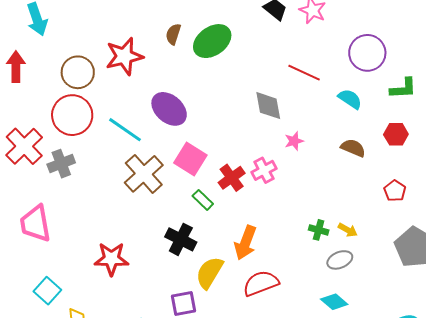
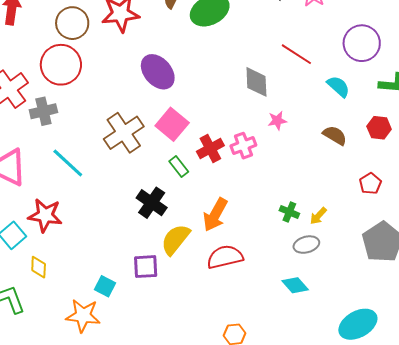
cyan line: (125, 130) -> (68, 163), moved
yellow arrow: (348, 230) -> (318, 216), turned 96
red star: (111, 259) -> (45, 215), moved

